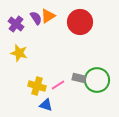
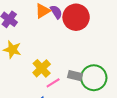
purple semicircle: (36, 18) -> (56, 12), moved
yellow cross: (37, 86) -> (42, 68), moved, turned 30

